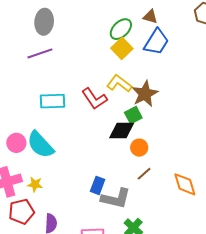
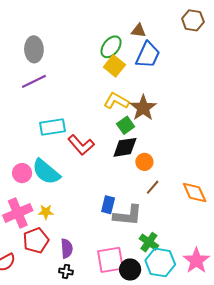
red L-shape: (94, 99) -> (81, 145), moved
green square: (133, 115) -> (126, 125), moved

